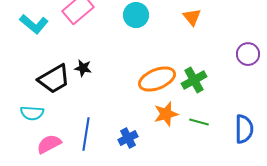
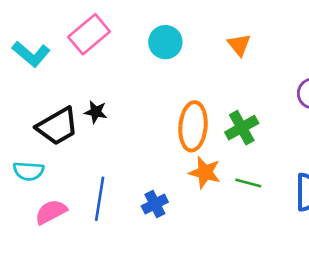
orange ellipse: (157, 79) -> (193, 126), turned -63
orange star: (166, 114) -> (205, 172), turned 30

